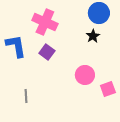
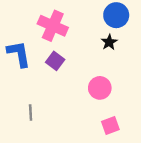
pink square: (108, 89) -> (110, 125), moved

